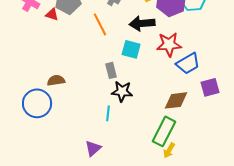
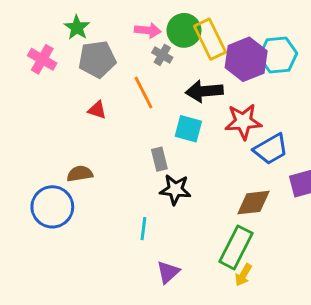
red triangle: (52, 14) -> (97, 110), moved
cyan line: (108, 113) -> (143, 229), moved
purple triangle: (93, 148) -> (168, 272), moved

